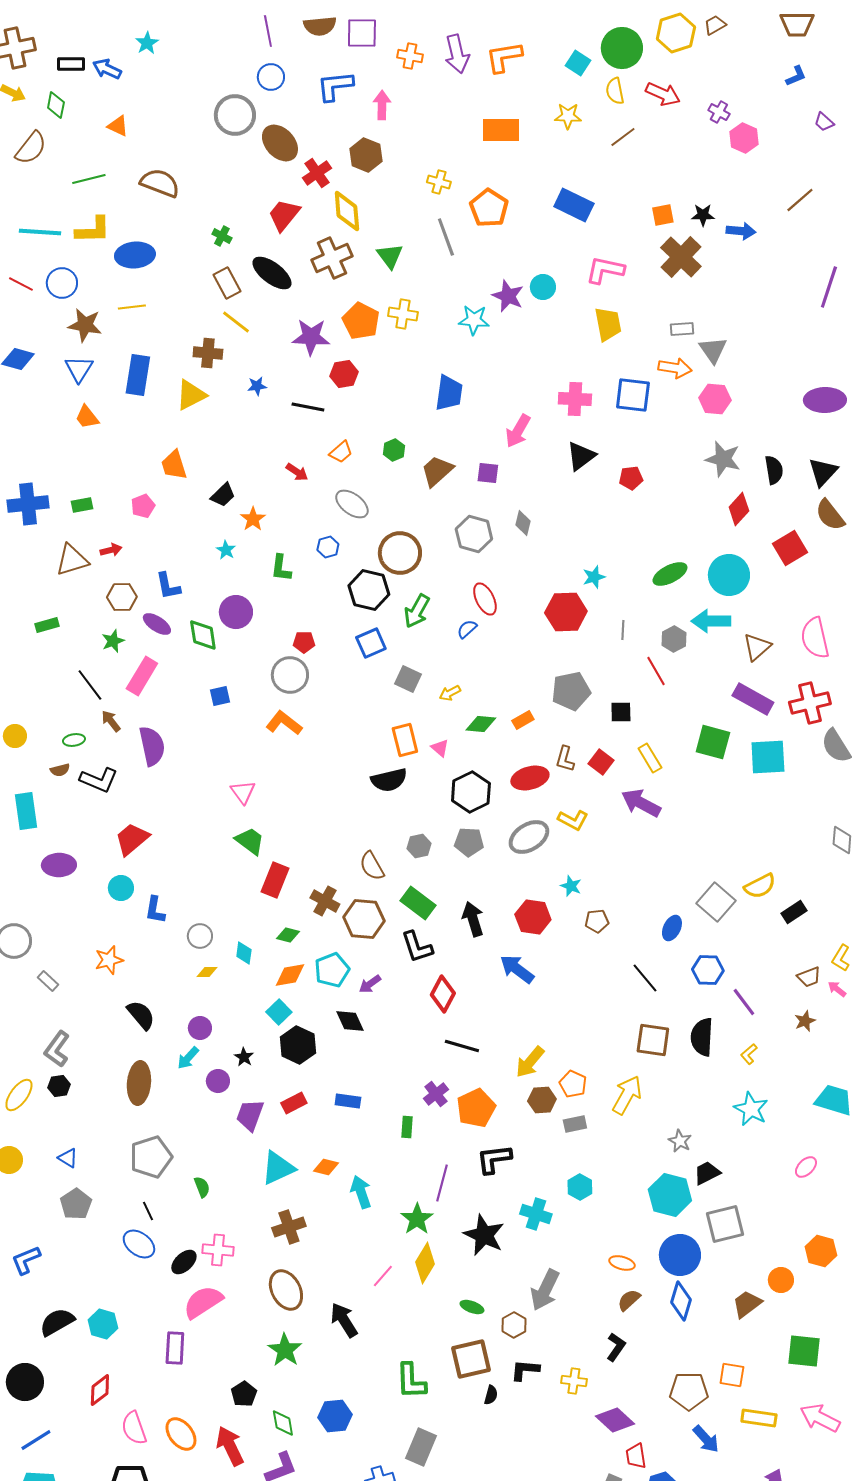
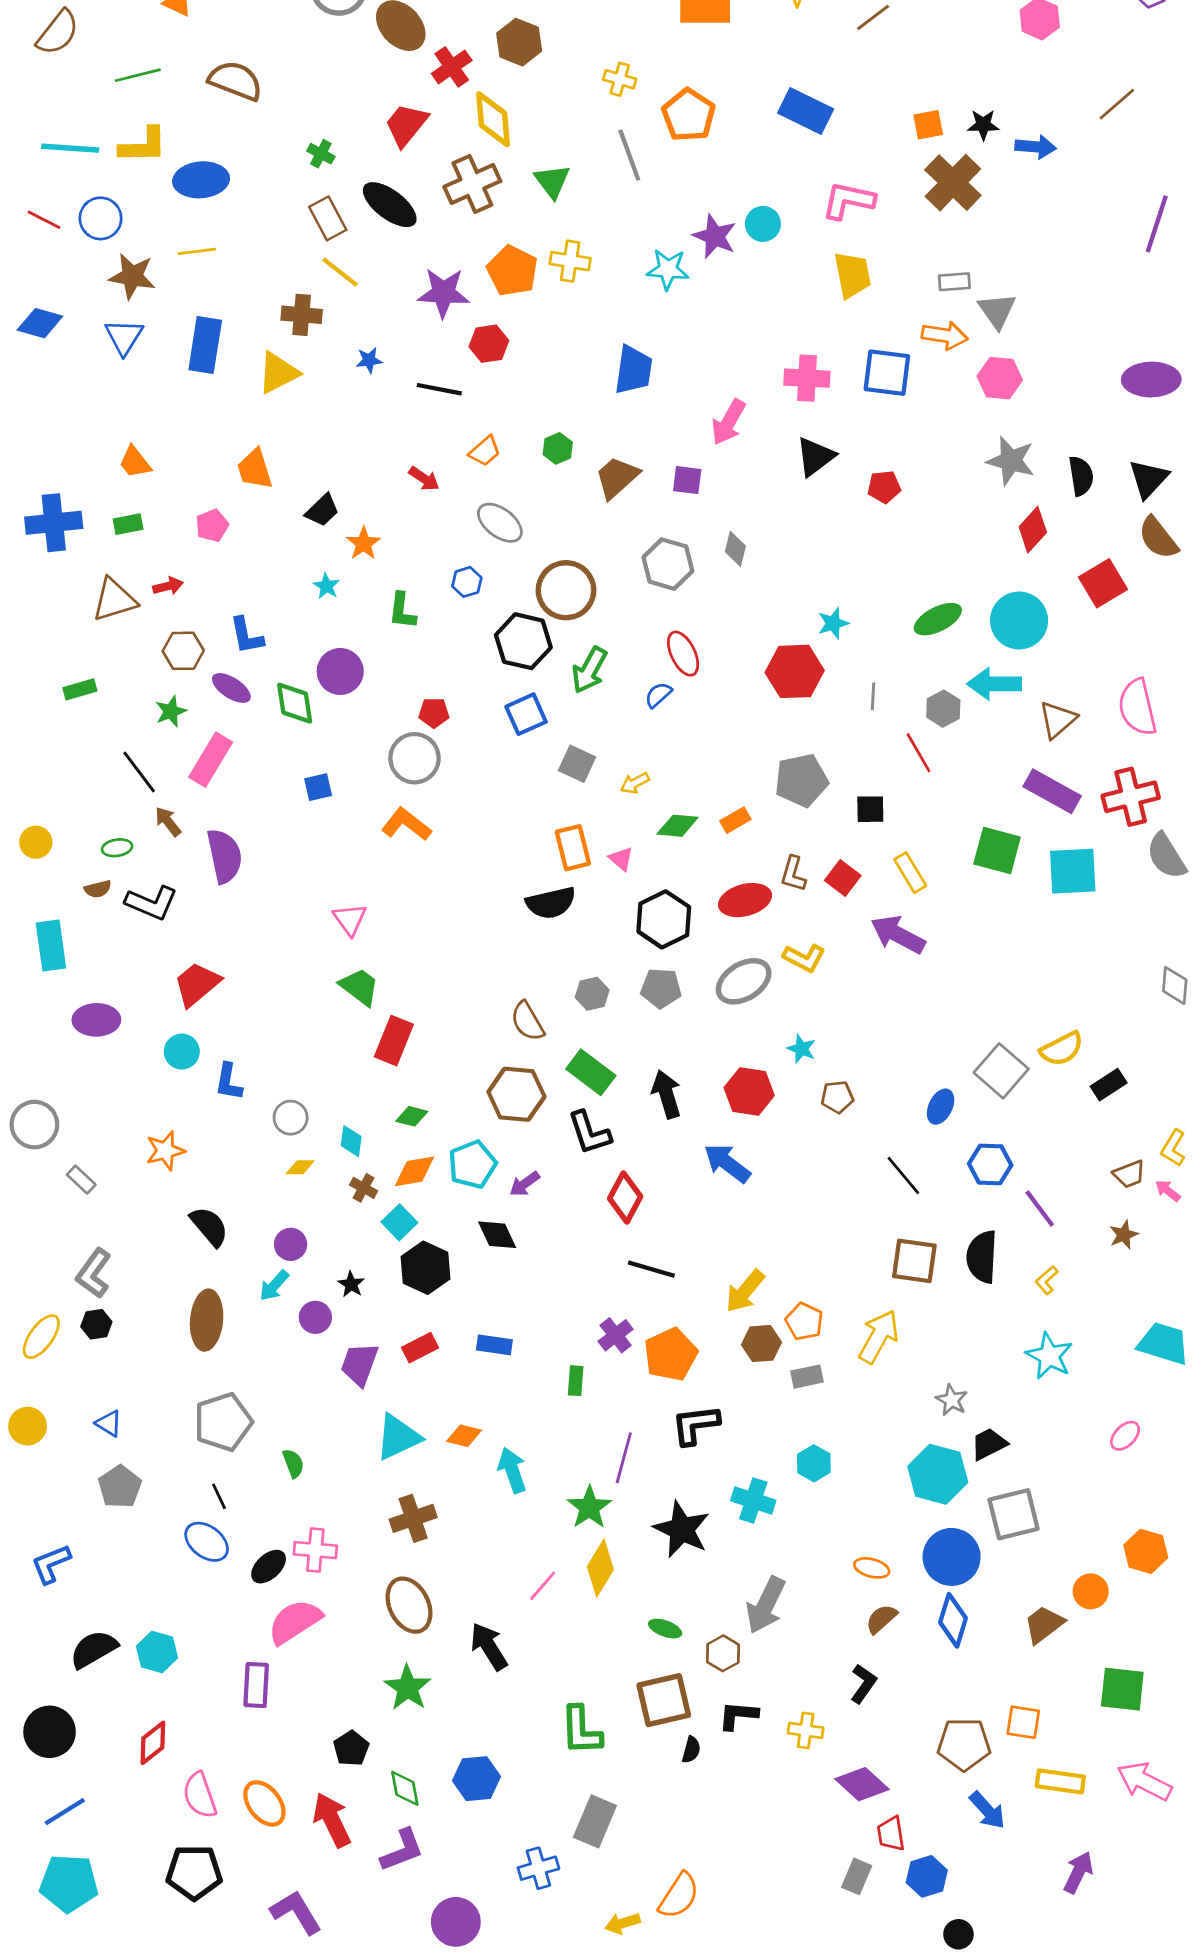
orange trapezoid: (87, 417) -> (135, 462), moved
brown cross: (325, 901) -> (364, 1188), moved, size x0.7

